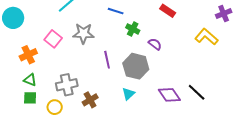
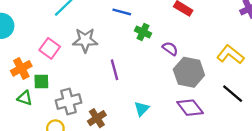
yellow L-shape: (206, 37) -> (230, 55), moved
gray hexagon: (136, 66) -> (189, 72), moved
black line: (197, 92) -> (233, 94), moved
green square: (30, 98) -> (41, 81), moved

